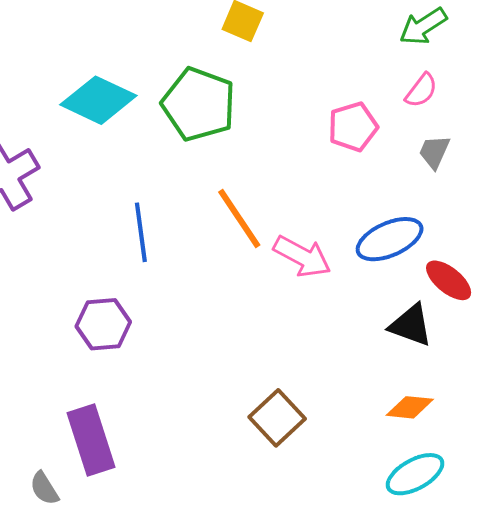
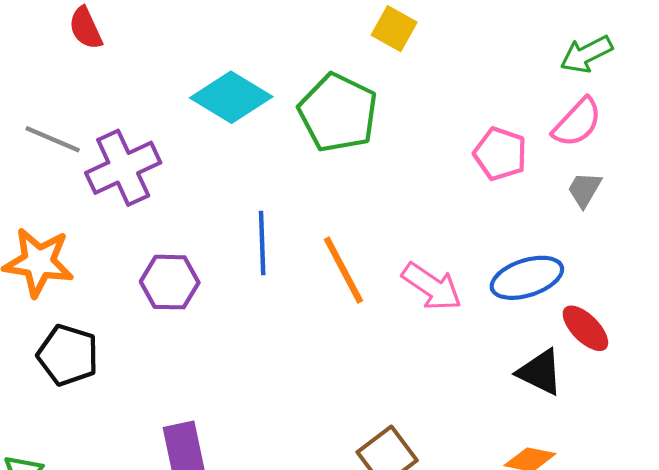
pink semicircle: (421, 90) -> (577, 122), size x1.4
pink pentagon: (353, 127) -> (500, 154), turned 30
orange line: (239, 218) -> (343, 270), moved
purple hexagon: (103, 324) -> (170, 282), moved

